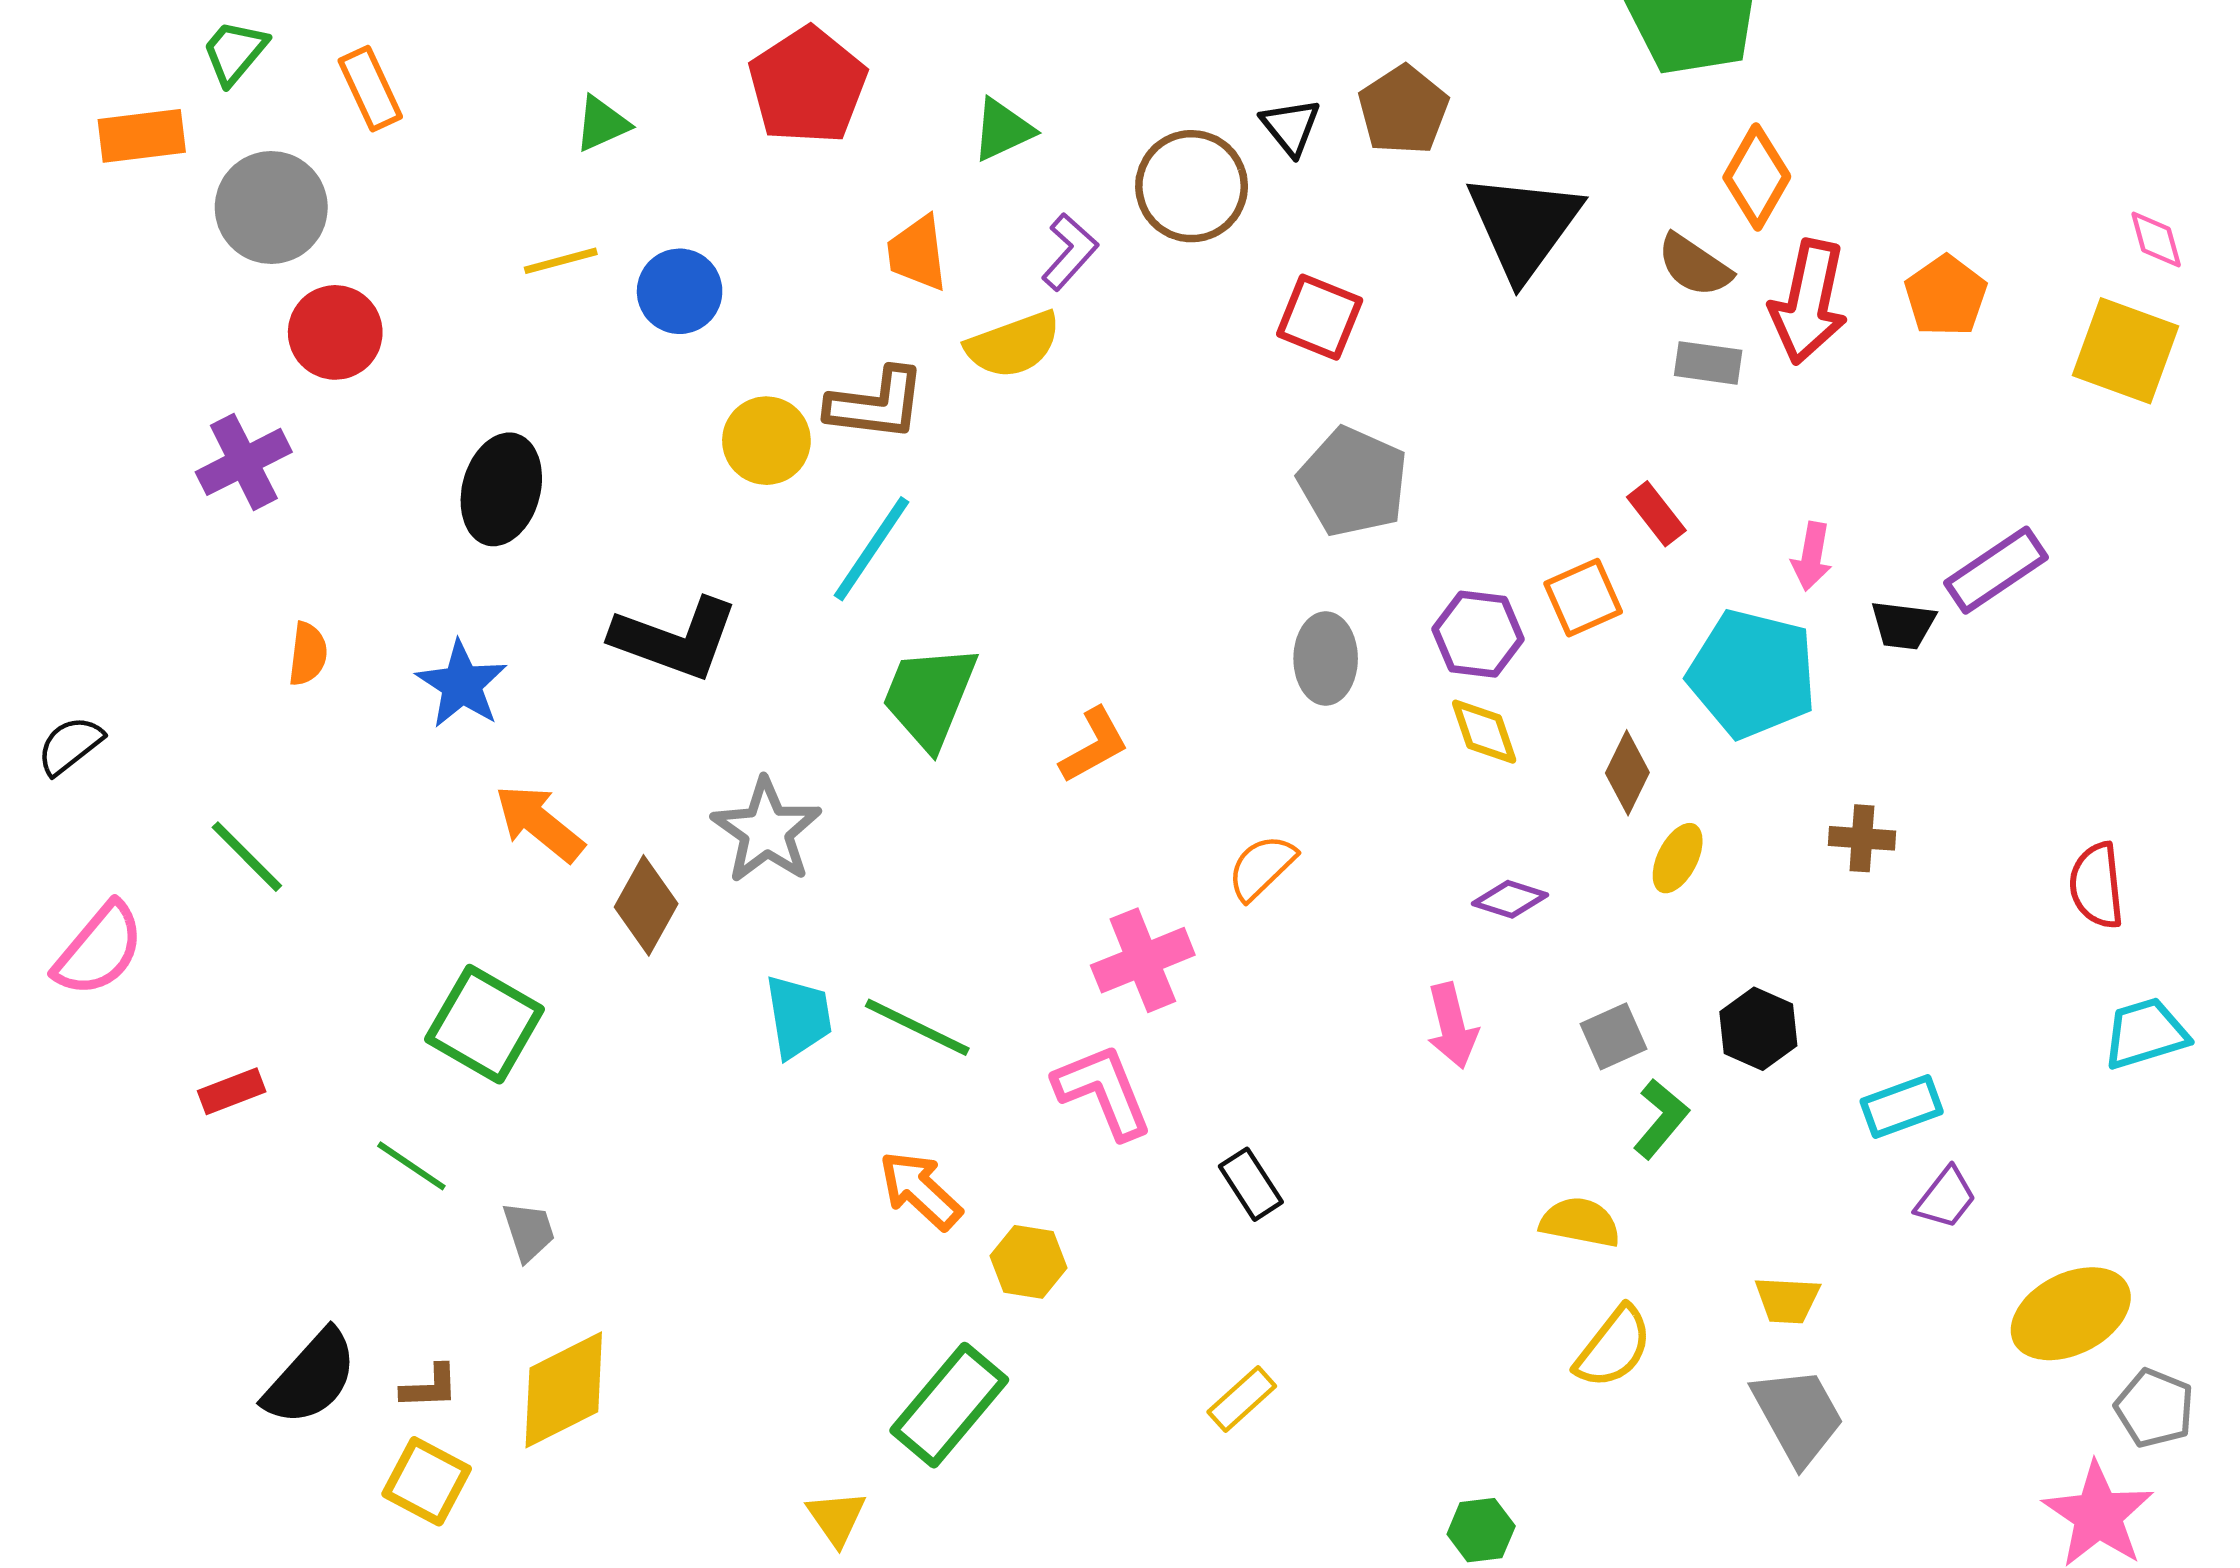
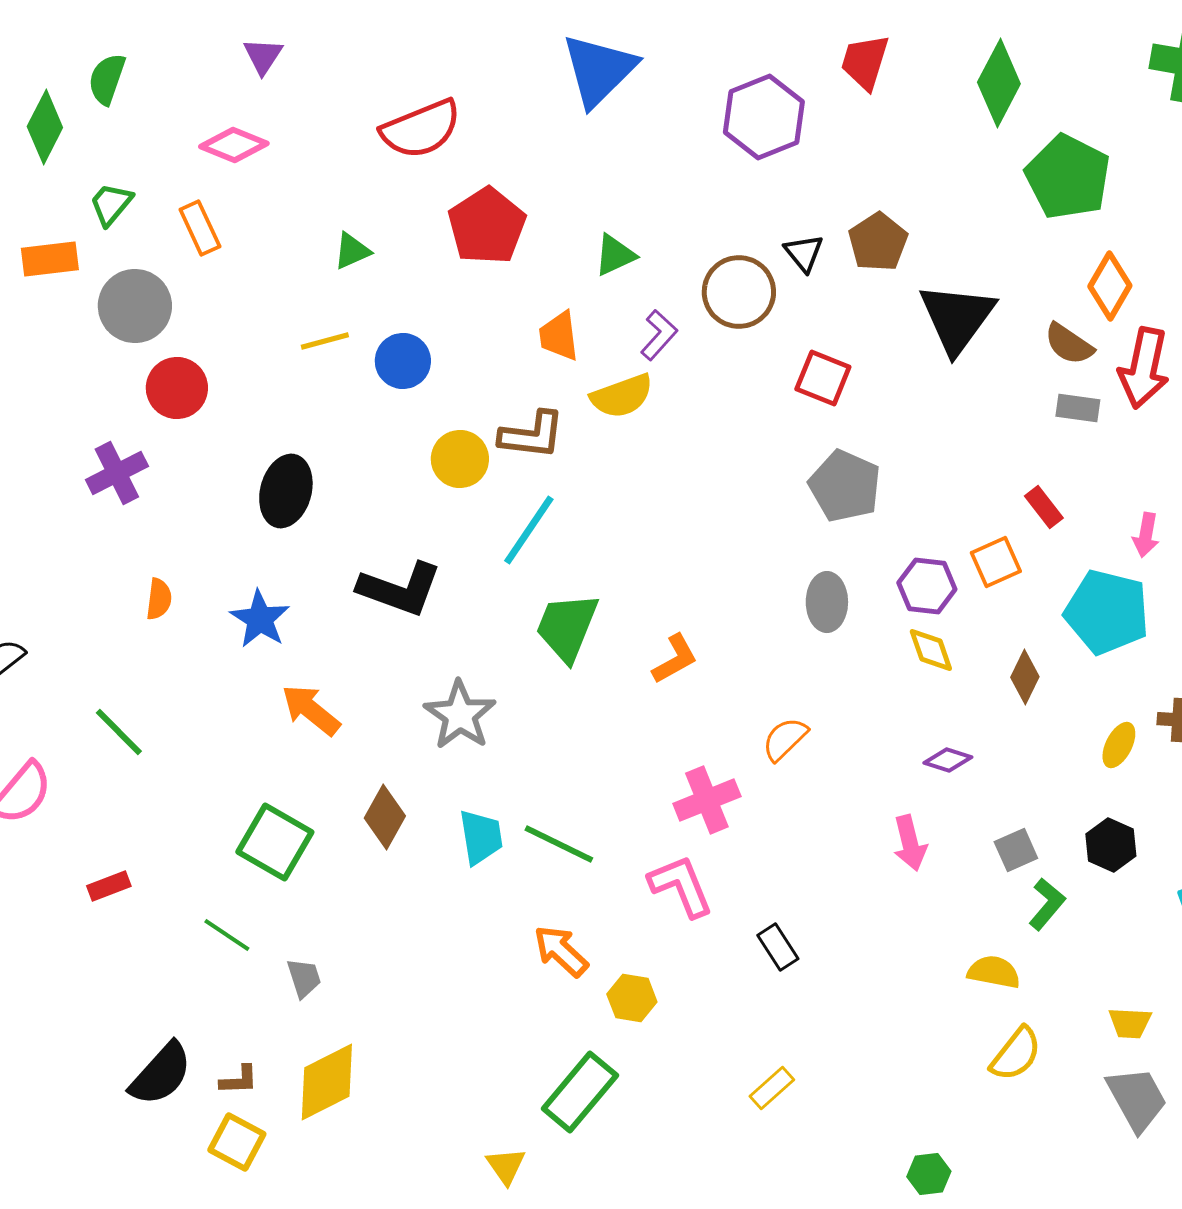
yellow ellipse: (1678, 858) -> (1119, 745), moved
brown diamond: (646, 905) -> (385, 817), moved

